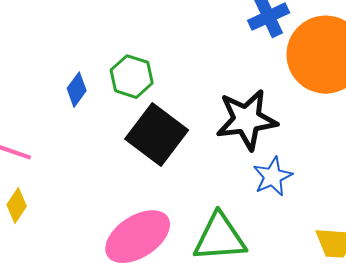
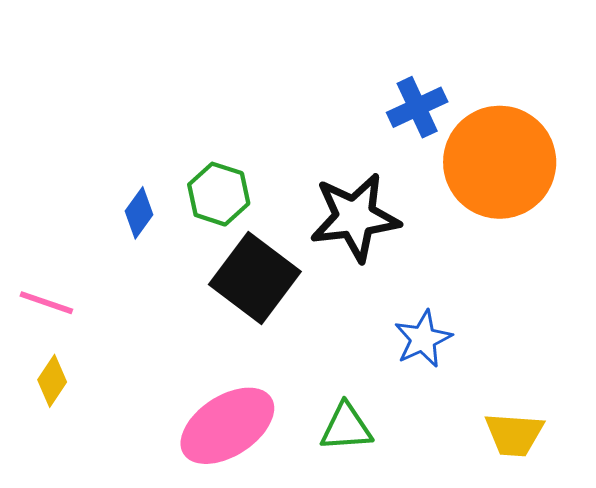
black star: (247, 120) -> (355, 217), moved
green triangle: (220, 238) -> (346, 427), size x0.7

